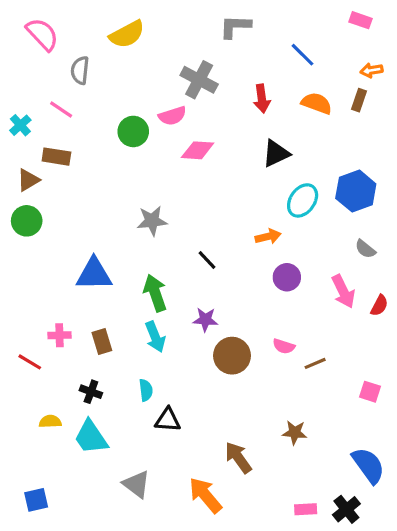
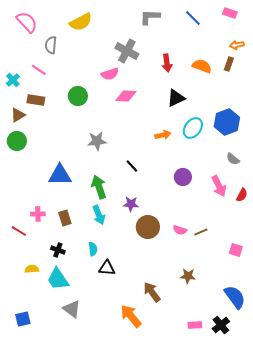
blue line: (303, 55) -> (193, 18), moved
green circle: (133, 131) -> (78, 96), moved
orange arrow: (268, 236) -> (163, 135), moved
pink semicircle: (284, 346) -> (180, 230), moved
gray triangle: (136, 484) -> (72, 309), moved

